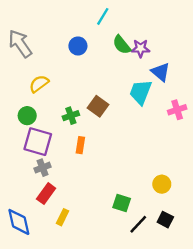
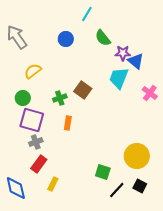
purple star: (141, 48) -> (123, 53), moved
pink cross: (177, 110) -> (150, 93), turned -35
yellow circle: (162, 184) -> (137, 156), size x1.6

